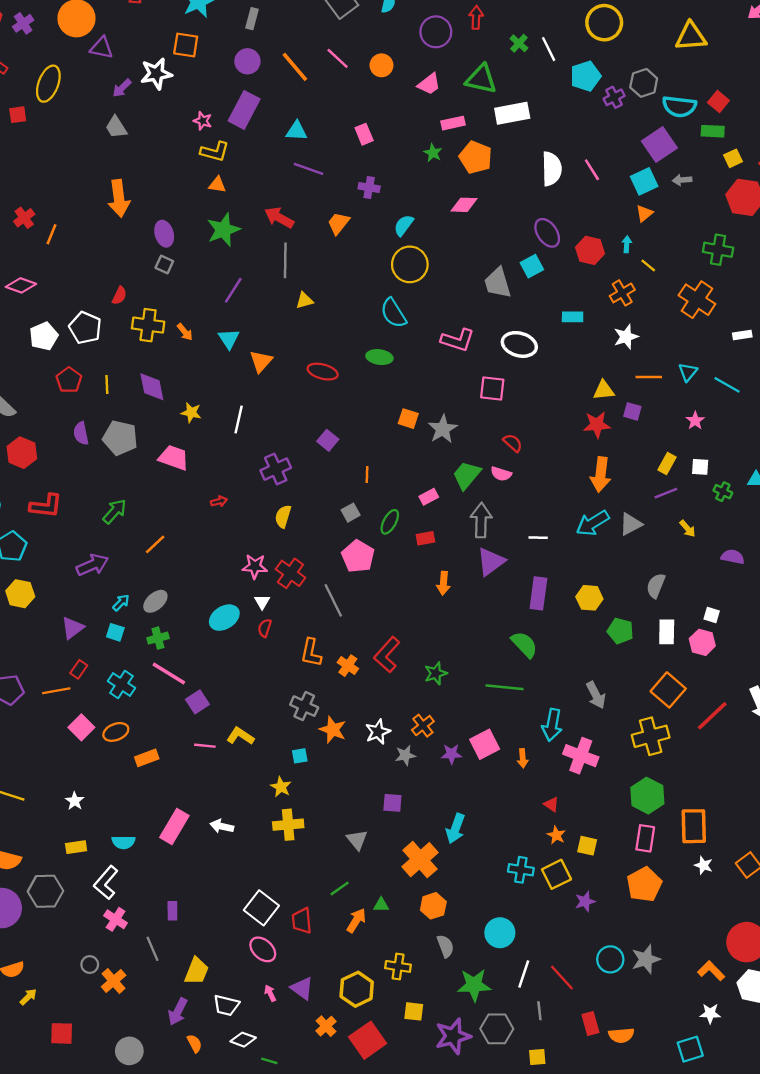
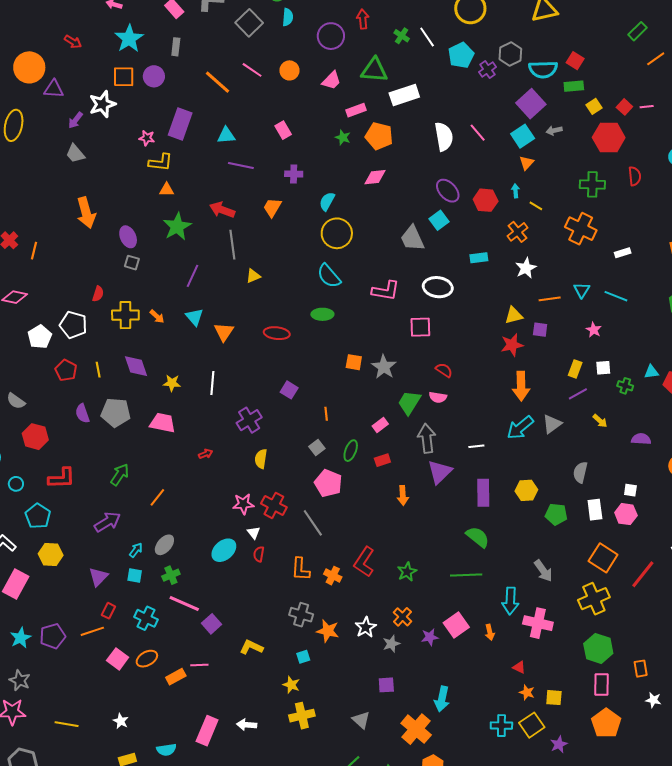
purple circle: (247, 61) -> (154, 76), moved
pink line: (205, 746) -> (199, 665), moved
orange rectangle: (694, 826) -> (641, 669), size x0.6

